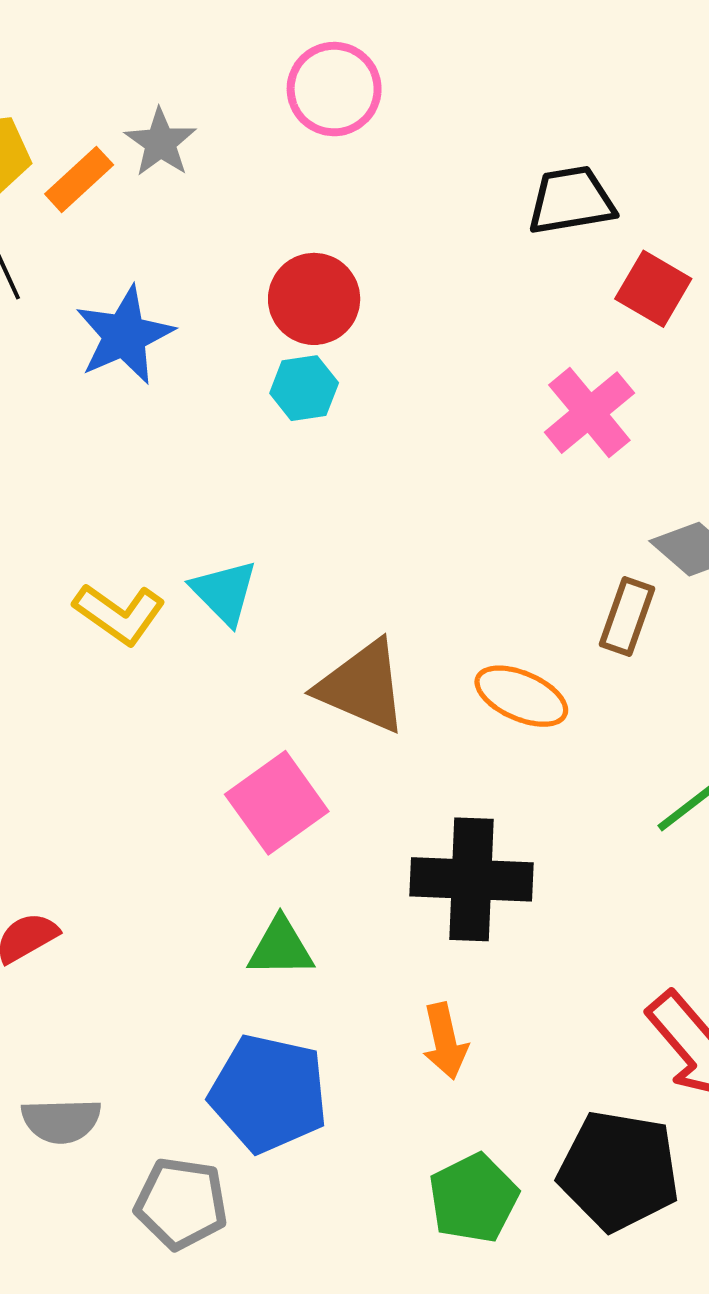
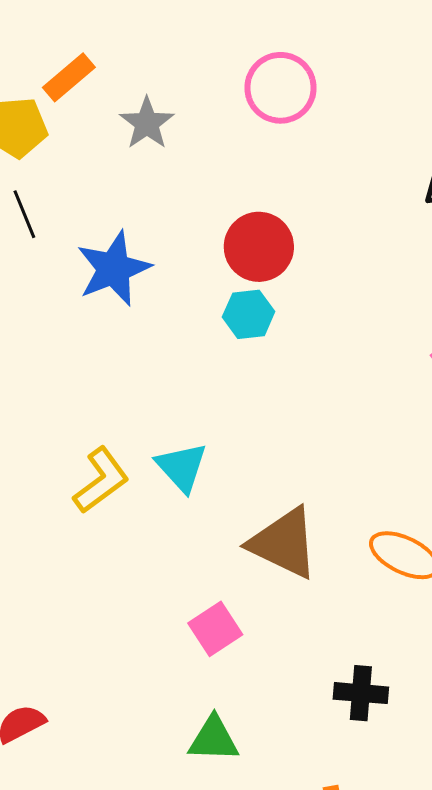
orange rectangle: (79, 179) -> (69, 77), moved
yellow L-shape: (119, 614) -> (101, 480), turned -74
pink square: (277, 803) -> (215, 629), size x0.7
black cross: (471, 879) -> (361, 693), size x0.6

